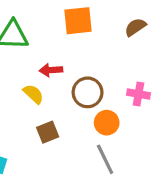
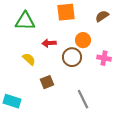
yellow semicircle: (33, 94) -> (29, 59), moved
orange circle: (107, 123) -> (83, 40), moved

